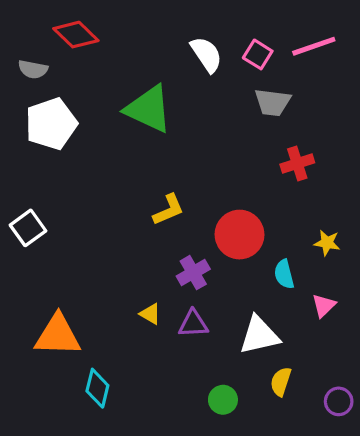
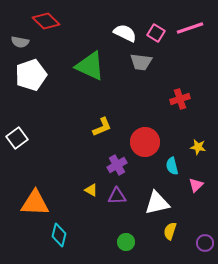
white semicircle: (206, 54) -> (125, 33), turned -30
gray trapezoid: (273, 102) -> (141, 62), moved
green circle: (223, 400) -> (126, 242), moved

